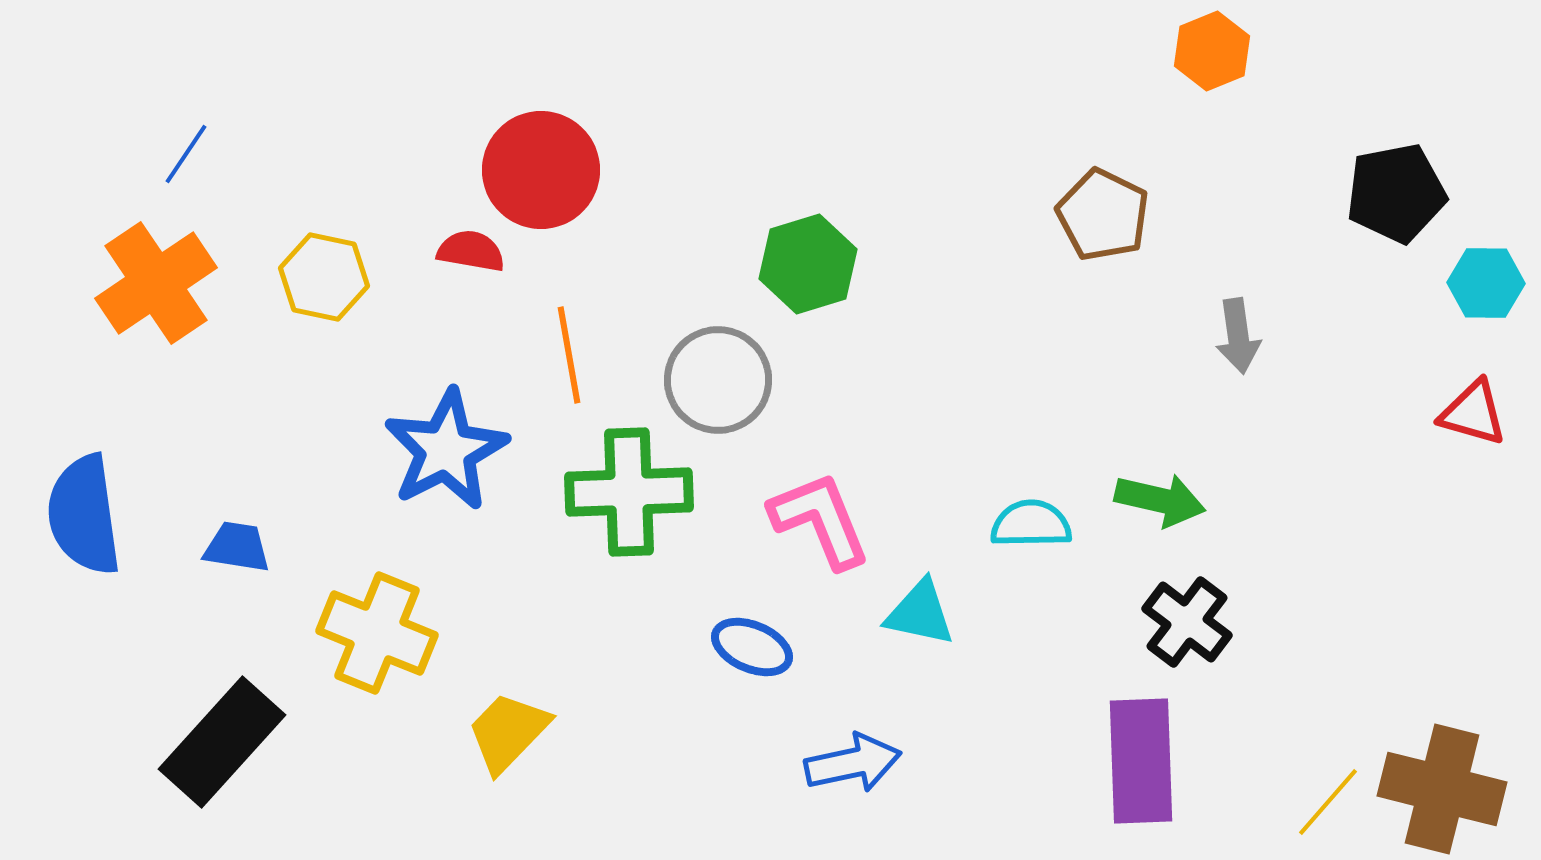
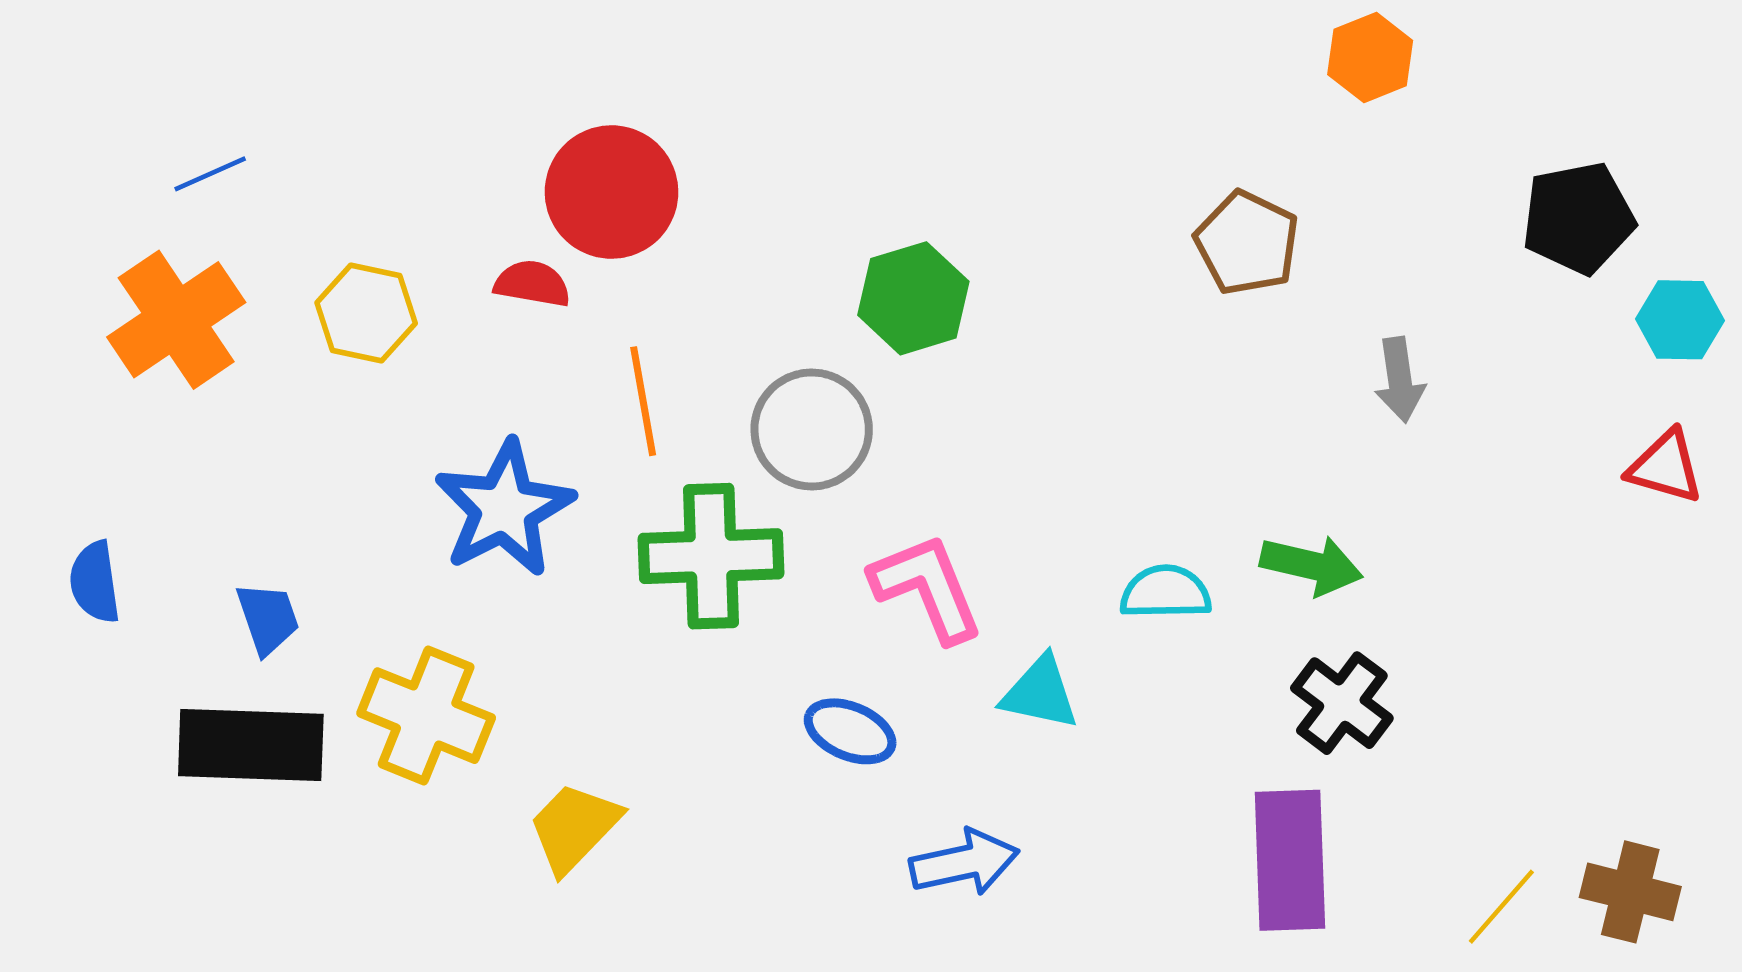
blue line: (186, 154) -> (210, 174), turned 32
blue semicircle: (84, 515) -> (95, 582), size x0.6
blue trapezoid: (237, 547) -> (268, 618), turned 62
black rectangle: (222, 742) -> (251, 745), moved, turned 50
brown cross: (1442, 789) -> (1630, 892), size x0.7

